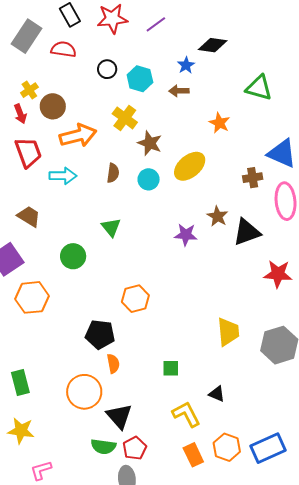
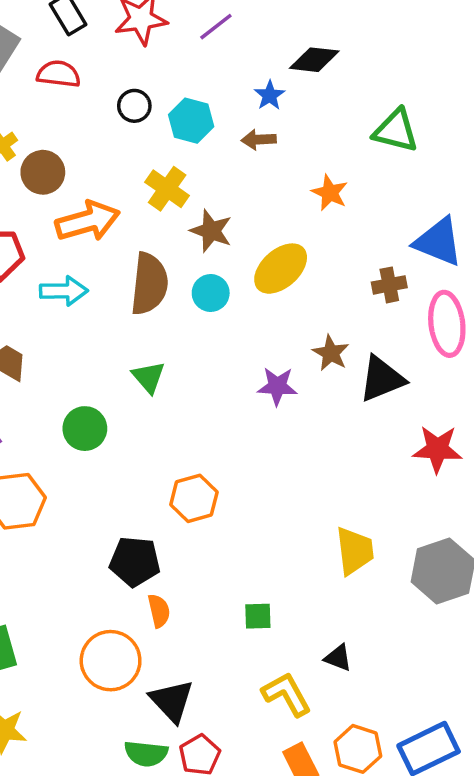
brown semicircle: (113, 173) -> (149, 284), size x1.8

